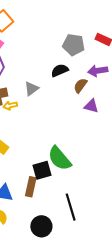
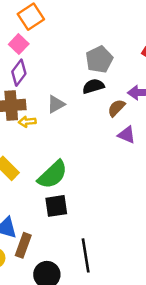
gray pentagon: (74, 45) -> (99, 59), moved, turned 30
green semicircle: (60, 158) -> (53, 175), moved, turned -100
brown rectangle: (31, 187) -> (23, 245), moved

